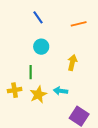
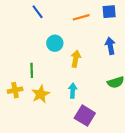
cyan circle: (41, 47) -> (55, 43), moved
cyan arrow: (61, 91) -> (73, 91), moved, turned 88

